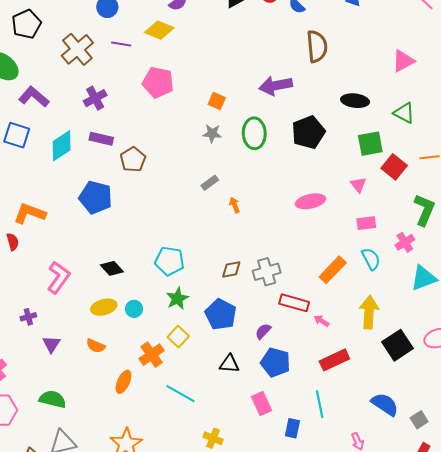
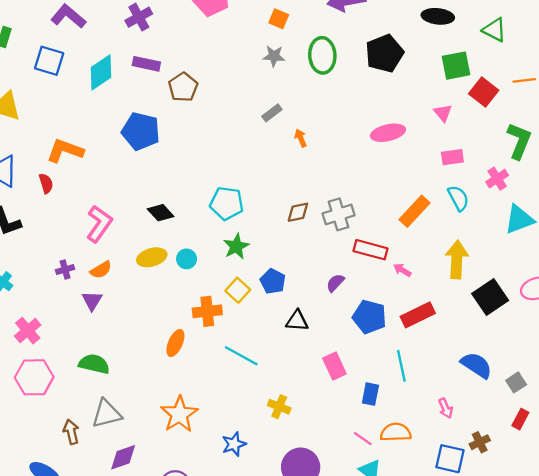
blue pentagon: (221, 314) -> (273, 281), moved, size x0.7
orange semicircle: (96, 346) -> (101, 270), moved, turned -54
orange cross: (152, 355) -> (207, 311), turned 30
blue pentagon: (275, 362) -> (369, 317), moved

